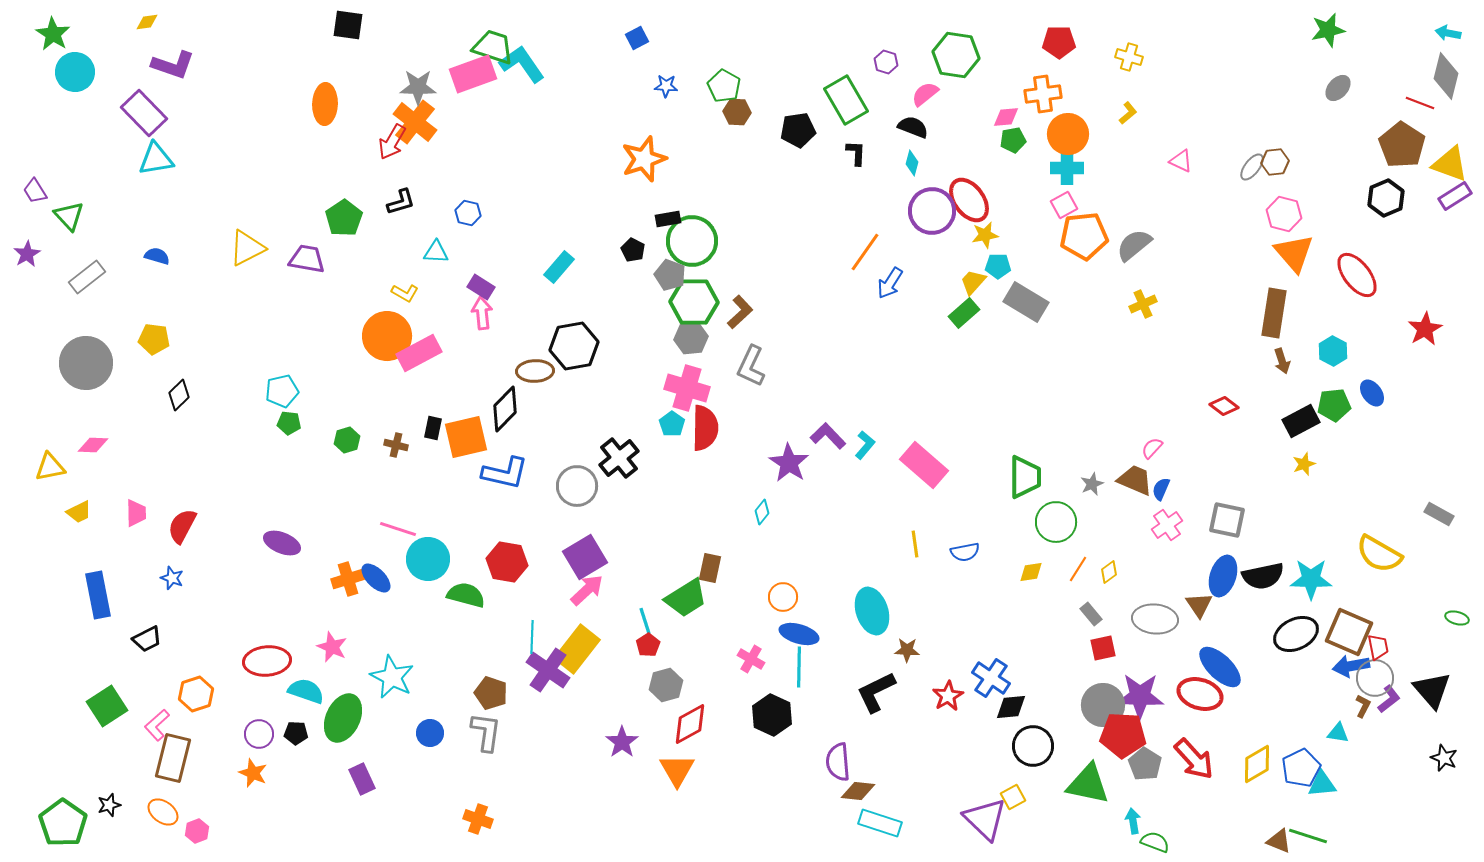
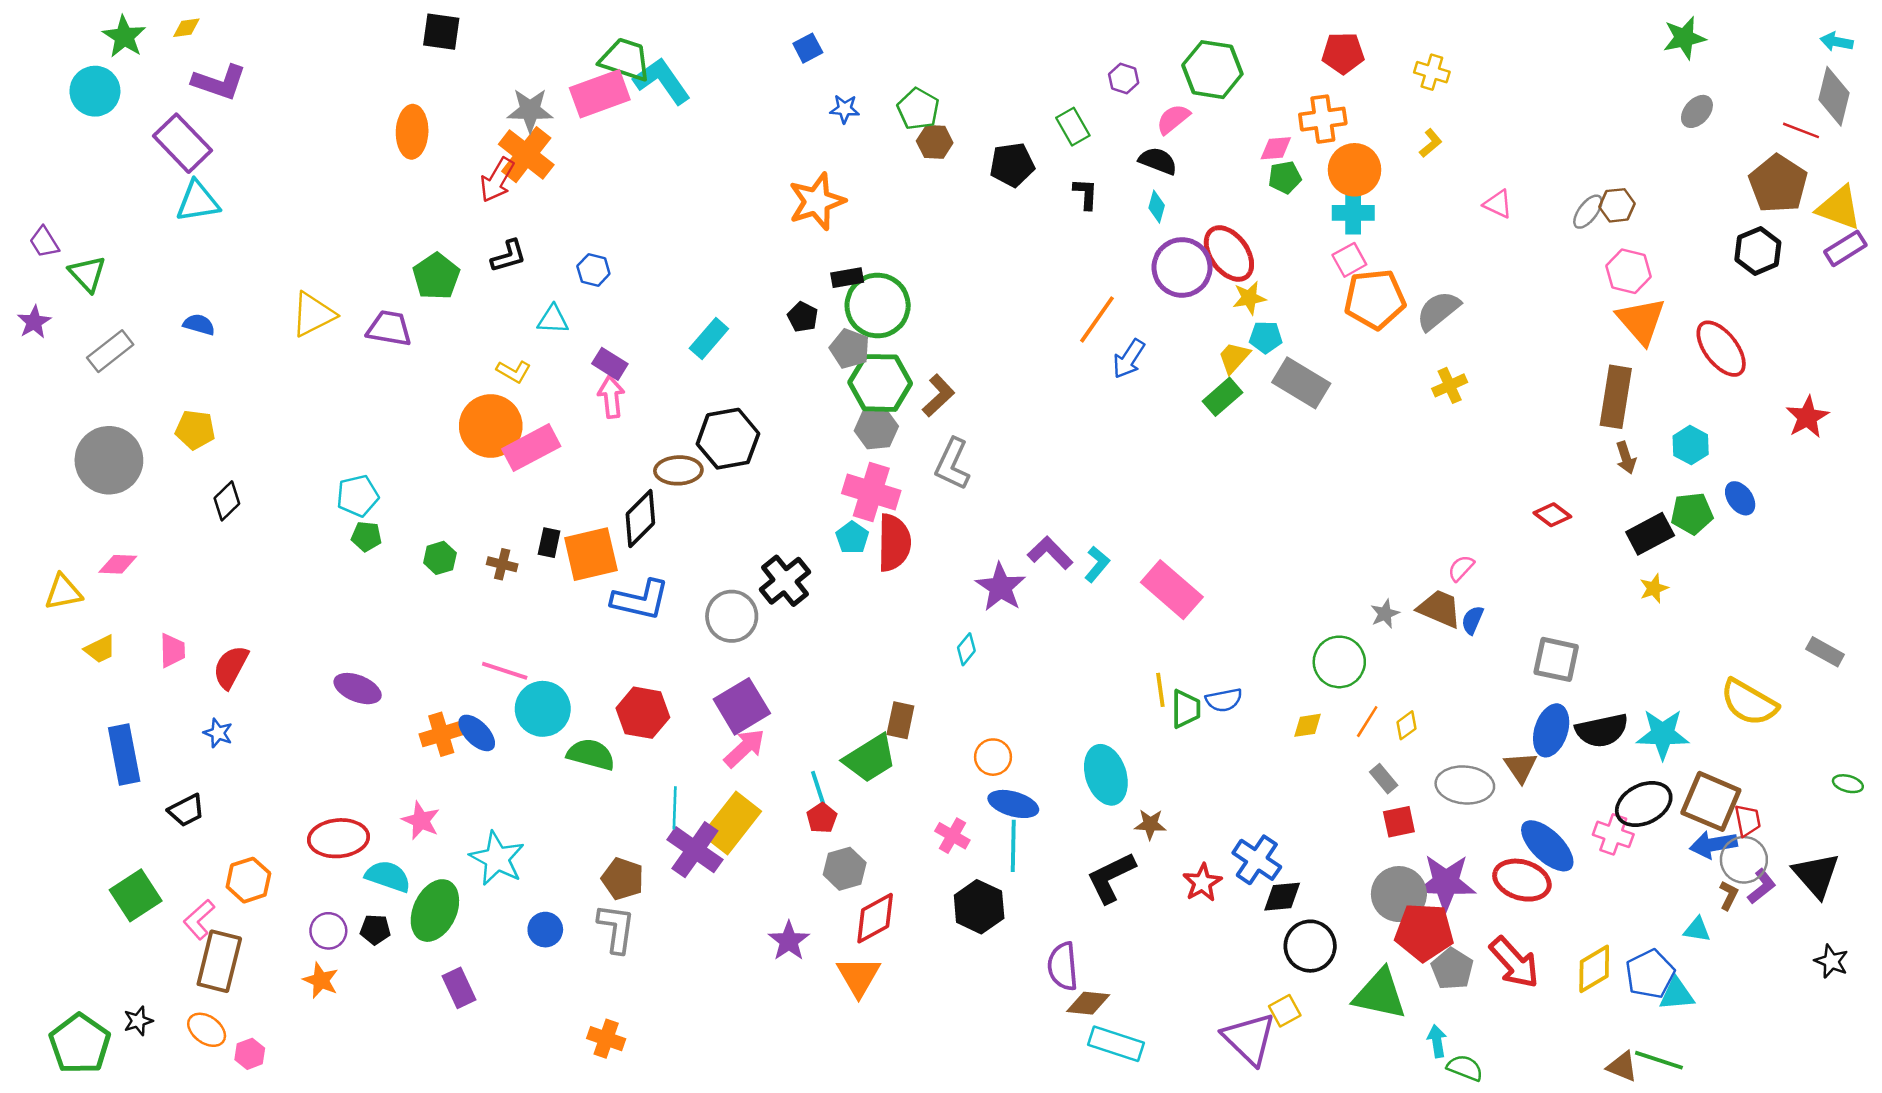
green star: (53, 34) -> (124, 37), moved
green rectangle: (846, 100) -> (1073, 127), size x0.6
green trapezoid: (1025, 477) -> (1186, 709), moved, size x0.7
pink cross: (1167, 525) -> (1613, 834), moved, turned -36

